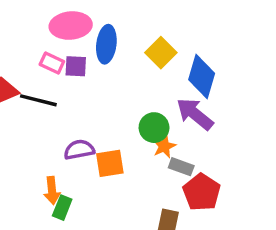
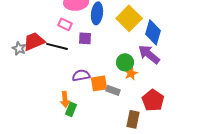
yellow square: (161, 53) -> (129, 18), size x1.4
purple square: (76, 66) -> (85, 38), moved
gray rectangle: (181, 167) -> (113, 90), moved

